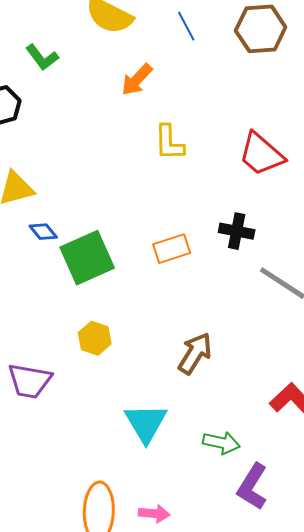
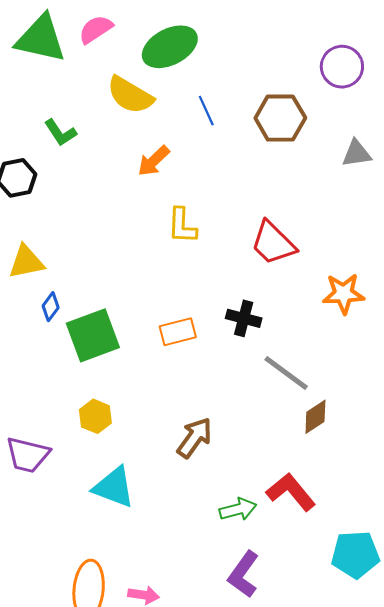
blue diamond: (43, 232) -> (51, 307), turned 72
cyan triangle: (146, 423) -> (114, 487), moved, turned -42
green arrow: (221, 443) -> (238, 509), moved, turned -30

